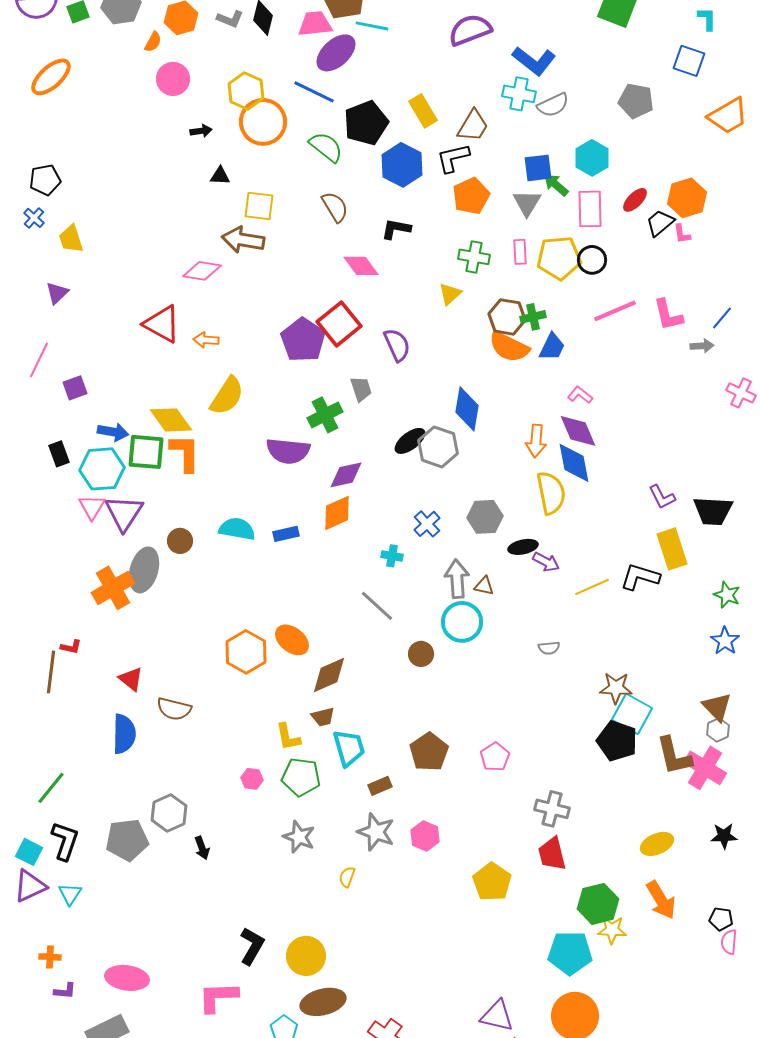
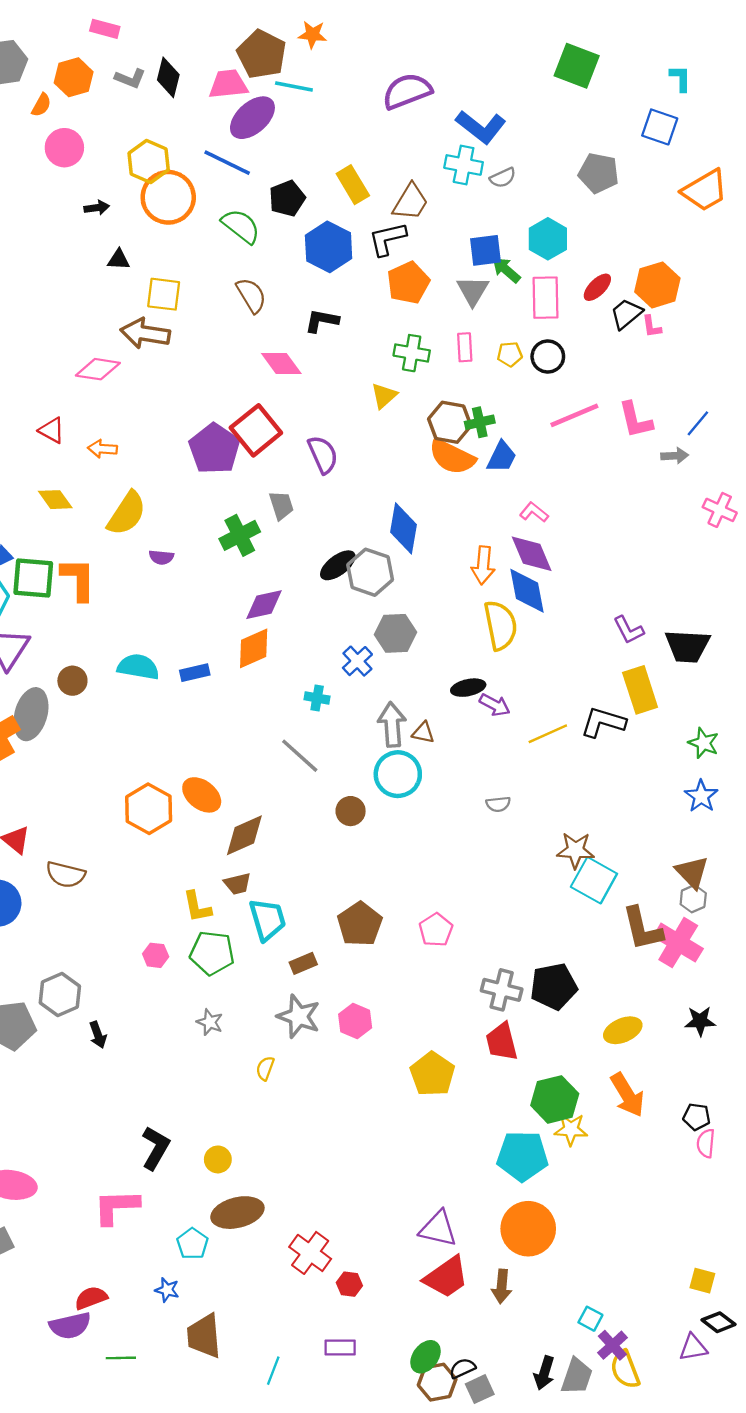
gray semicircle: (553, 105) -> (503, 178), size x0.7
black pentagon: (366, 123) -> (287, 198), size x0.7
yellow pentagon: (559, 258) -> (510, 354), size x0.5
red triangle: (162, 324) -> (52, 430), size x0.6
yellow diamond: (171, 420) -> (55, 500), moved, size x0.7
purple semicircle: (288, 451) -> (161, 557), moved, size x0.5
gray hexagon: (485, 517) -> (396, 633), moved
black pentagon: (617, 741) -> (554, 986), moved, turned -30
gray star: (299, 837) -> (210, 1022), size x0.7
yellow circle: (306, 956) -> (218, 1159), size x0.6

